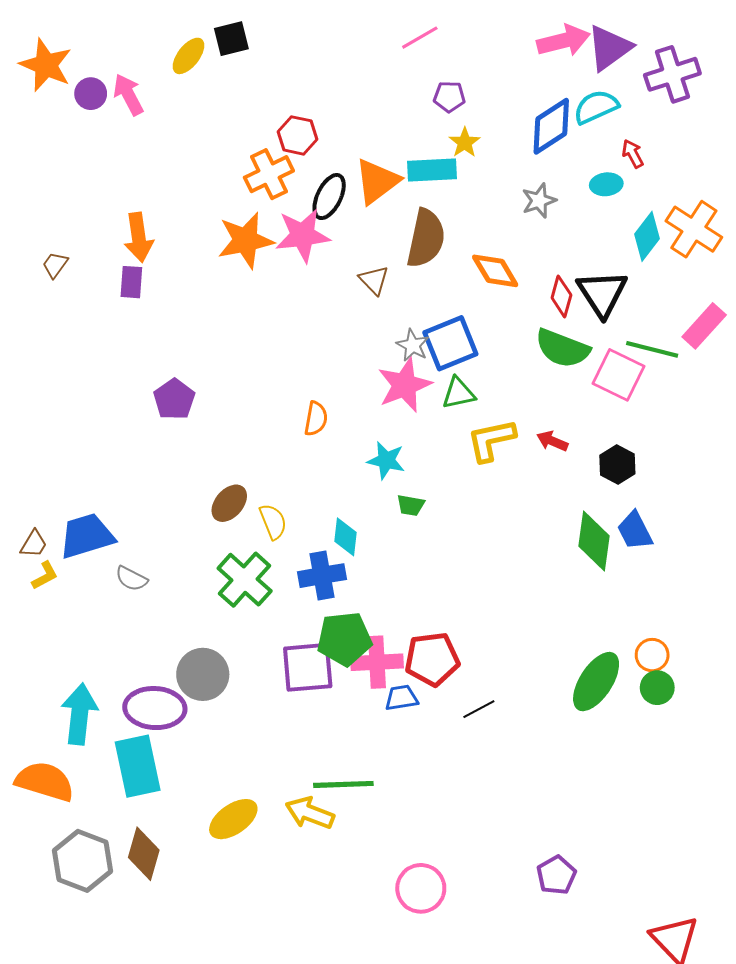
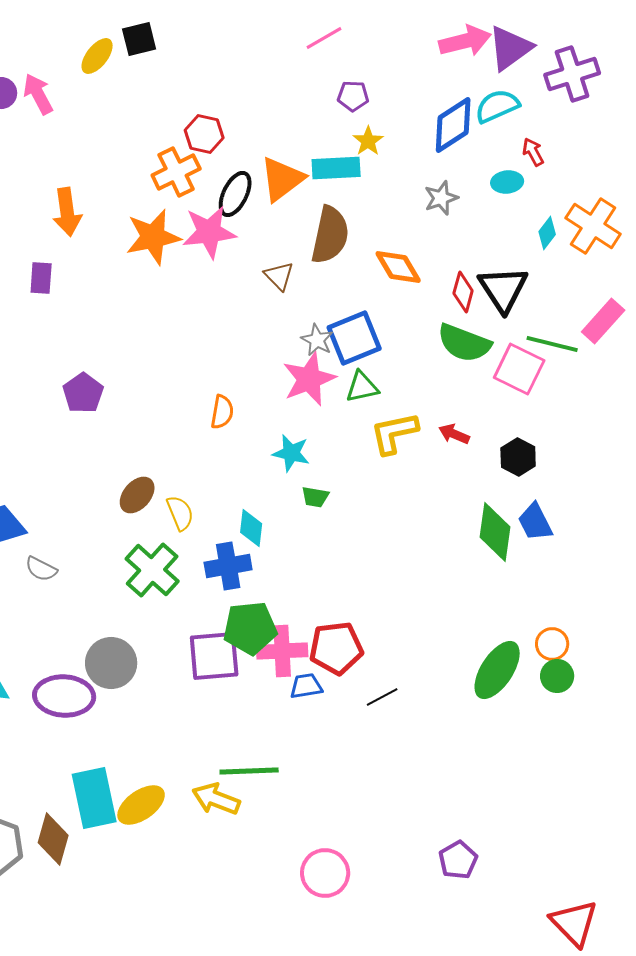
cyan diamond: (647, 236) -> (547, 233), size x0.7
orange arrow: (139, 237) -> (67, 212), moved
cyan rectangle: (138, 766) -> (94, 798), moved

